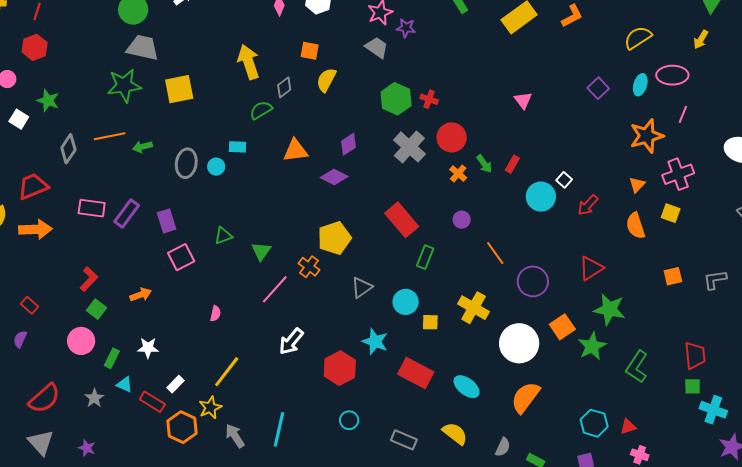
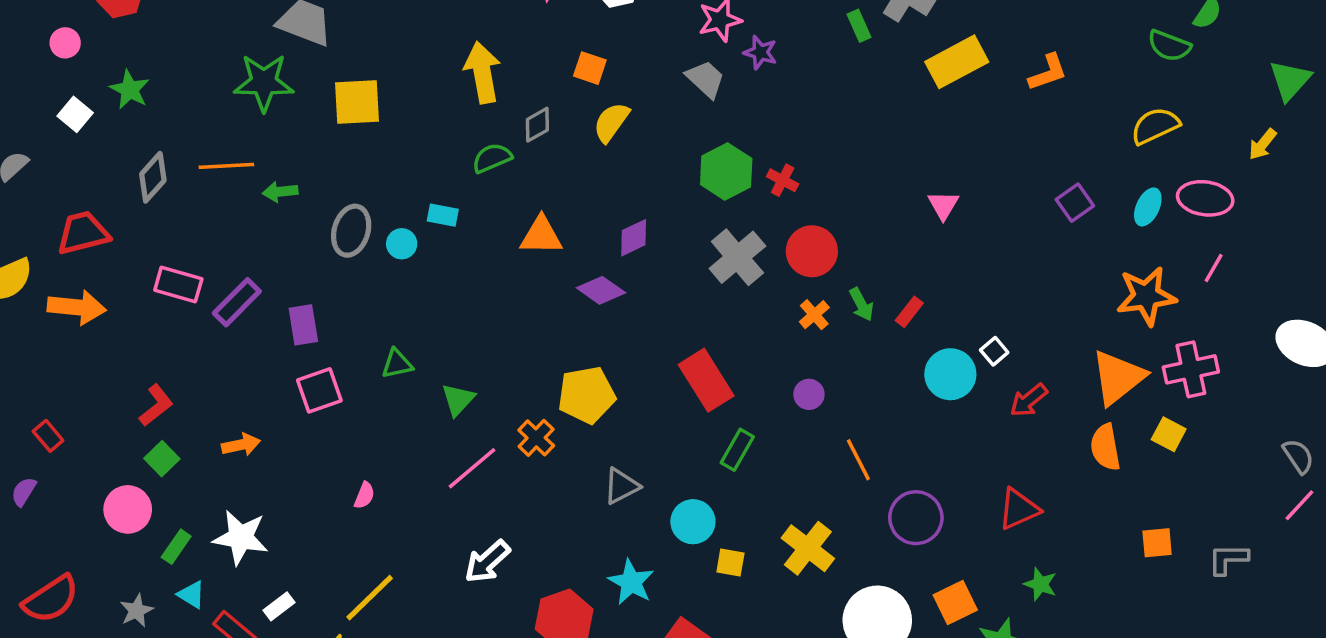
orange triangle: (637, 185) -> (1118, 377), size x2.0
green star: (610, 309) -> (1040, 584), size x0.6
white star: (148, 348) -> (241, 537), size x1.5

